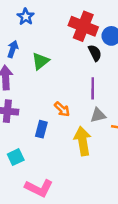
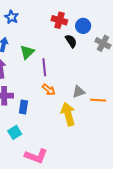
red cross: (83, 26) -> (59, 20), size x0.7
purple line: (93, 88) -> (44, 67), moved
blue rectangle: (41, 129) -> (23, 107), moved

